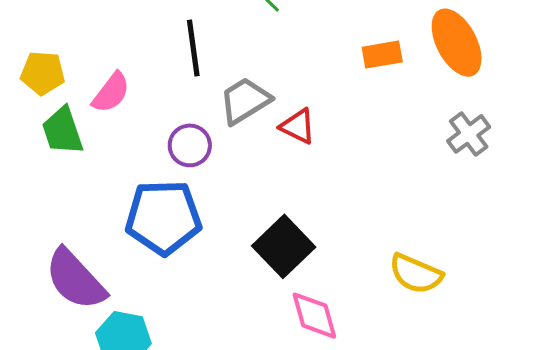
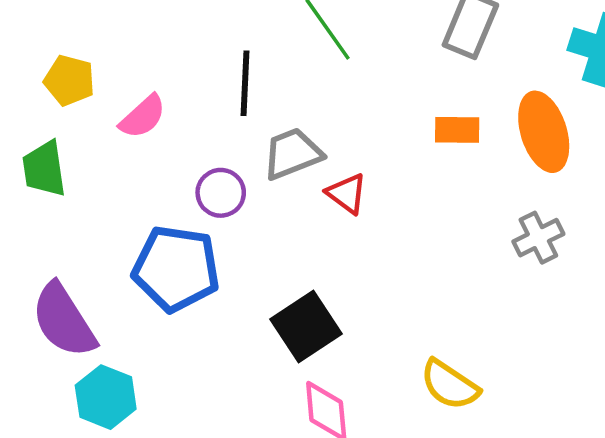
green trapezoid: (63, 131) -> (44, 169), moved

